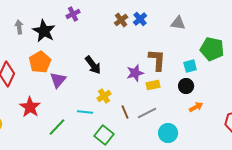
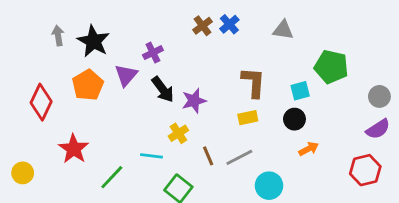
purple cross: (73, 14) -> (153, 53), moved
purple star: (135, 73) -> (194, 101), moved
purple triangle: (58, 80) -> (126, 75), moved

